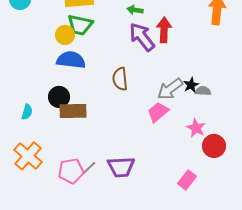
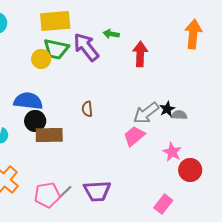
purple arrow: (142, 37) -> (86, 47), moved
blue semicircle: (71, 60) -> (28, 101), moved
brown semicircle: (120, 79) -> (87, 109), moved, size x0.7

